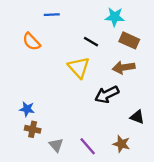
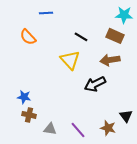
cyan star: (115, 17) -> (124, 15), moved
black triangle: (137, 117) -> (126, 116), moved, turned 32
gray triangle: (56, 145) -> (50, 129), turned -40

